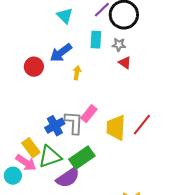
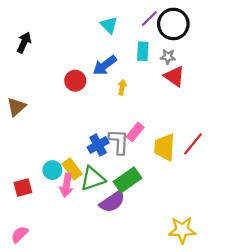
red triangle: (125, 63) -> (174, 76), size x1.5
pink arrow: (26, 163) -> (66, 185), turned 65
cyan circle: (13, 176) -> (52, 170), moved

